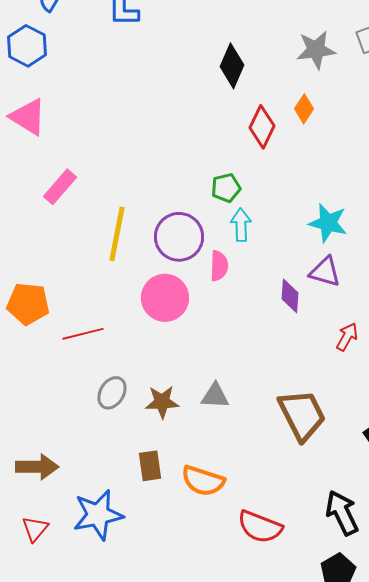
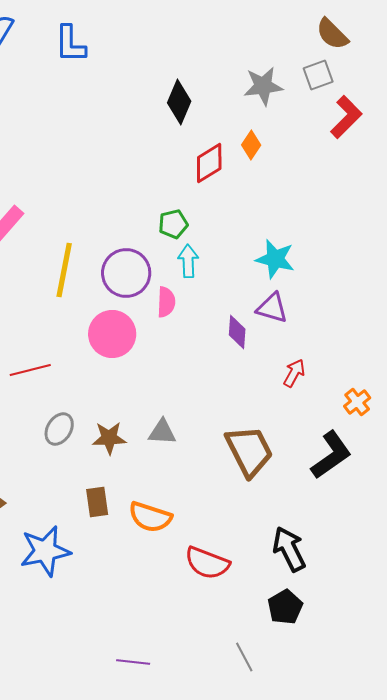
red diamond: (262, 127) -> (209, 163), turned 33

